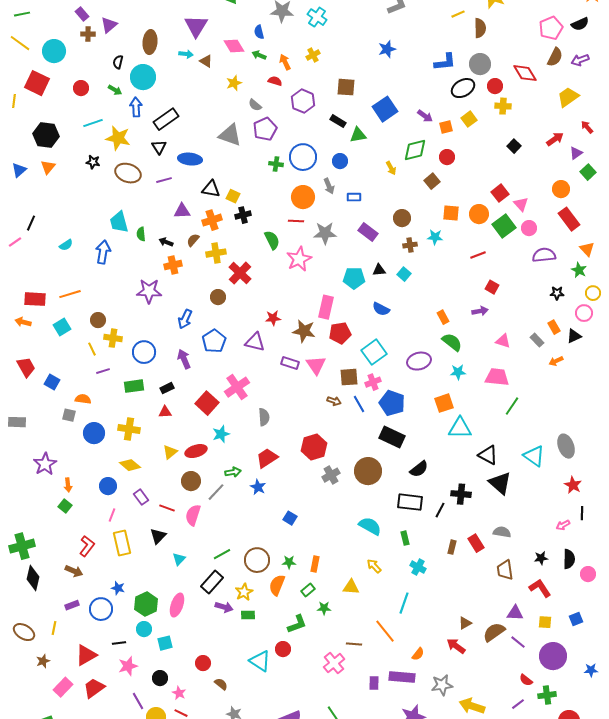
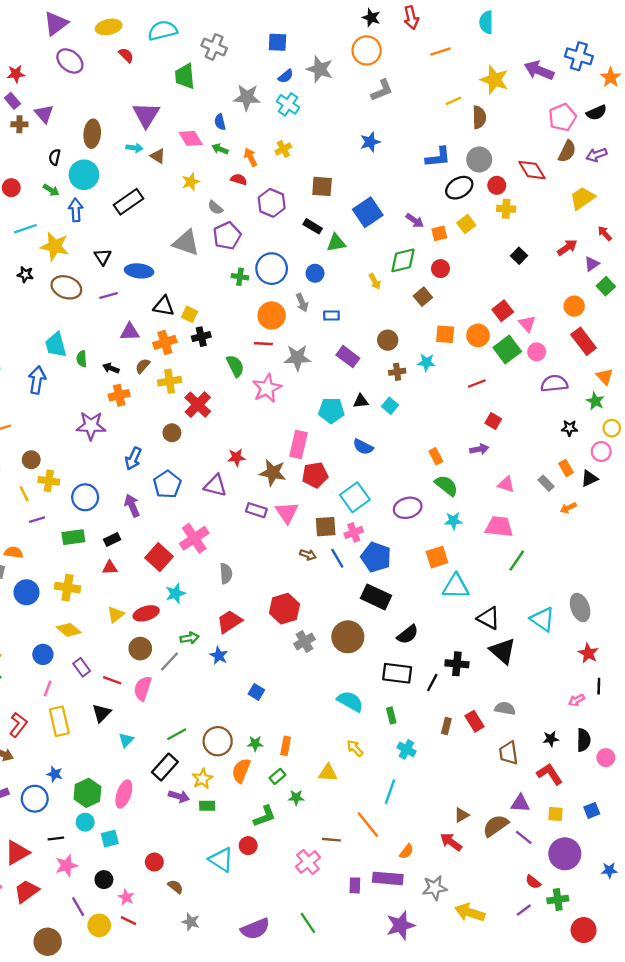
purple triangle: (109, 25) -> (44, 114), turned -30
black rectangle: (166, 119) -> (129, 202), moved

